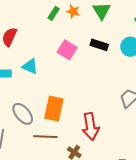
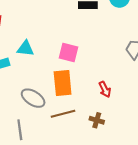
pink square: (67, 50) -> (69, 53), moved
red arrow: (91, 126) -> (105, 89), size x0.6

